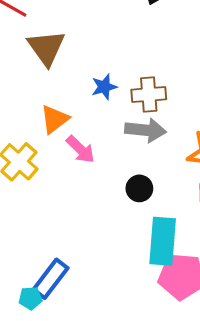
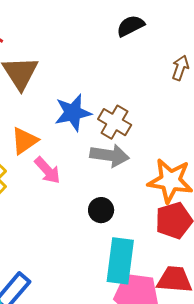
blue star: (104, 87) -> (73, 113), size x1.5
brown cross: (149, 94) -> (115, 122), turned 32

